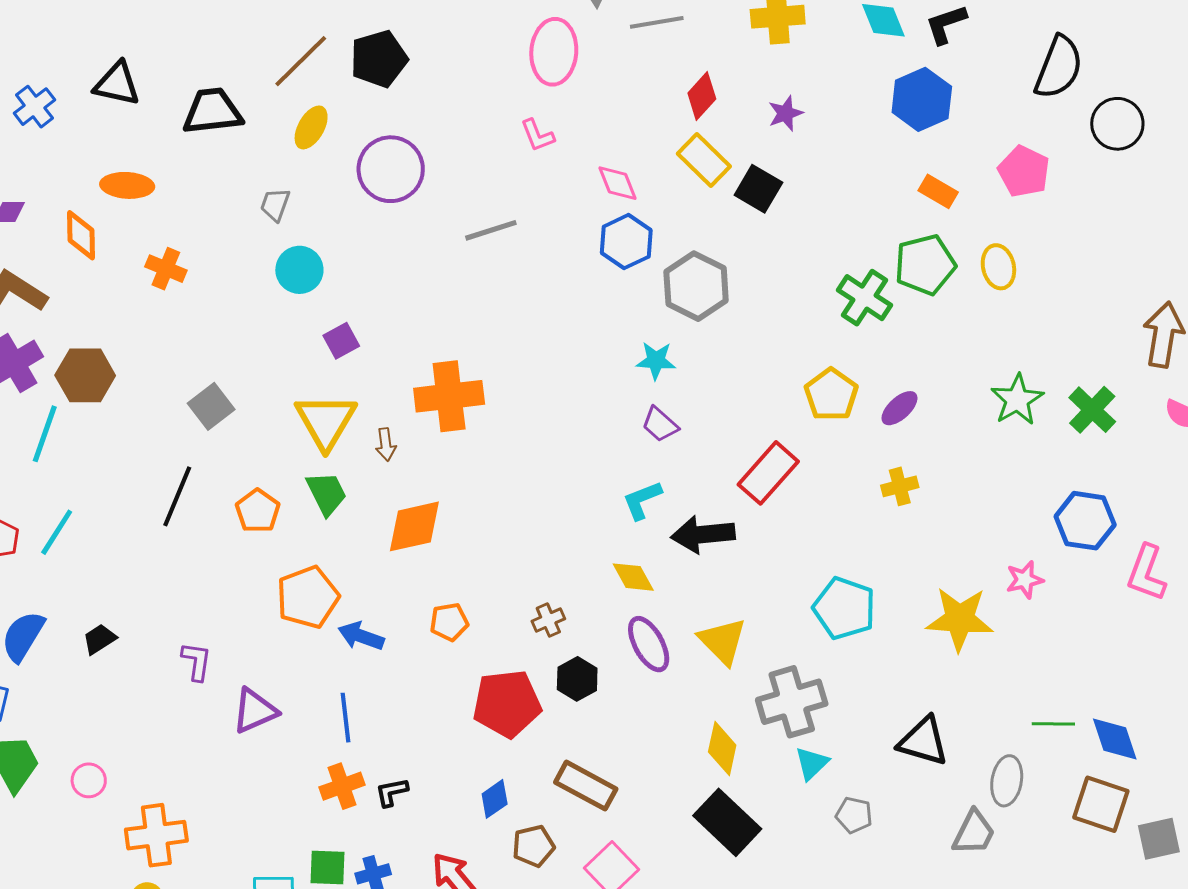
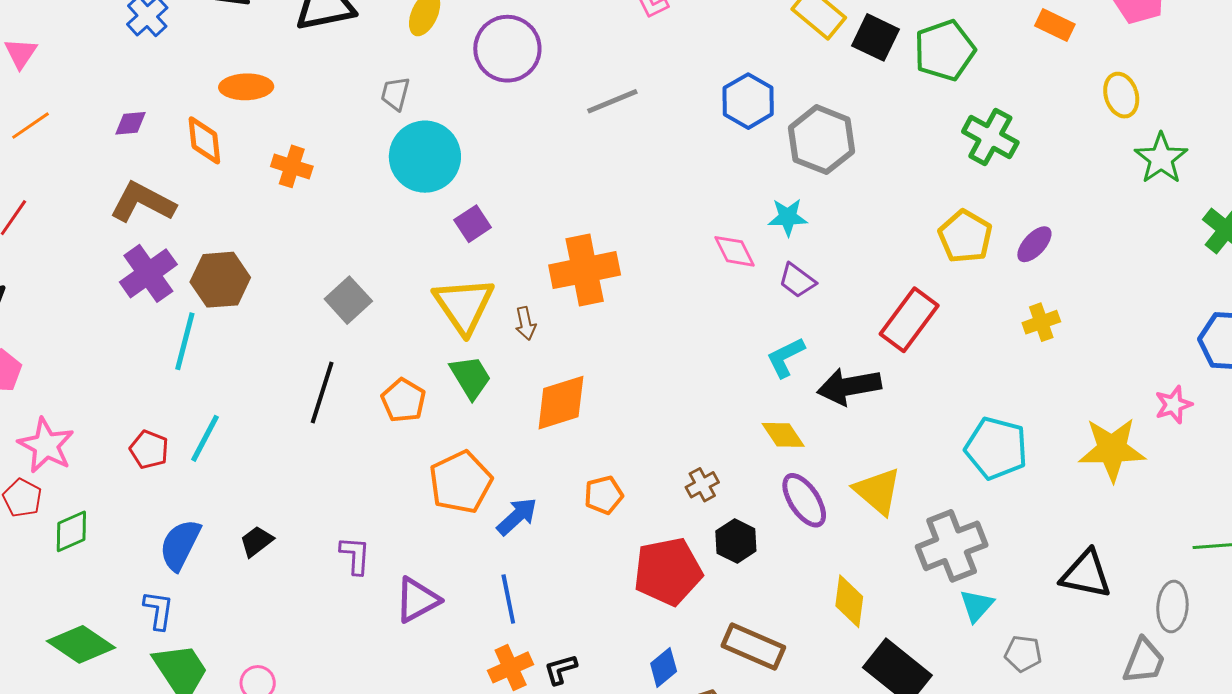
pink diamond: (618, 183) -> (735, 251), moved
green pentagon: (925, 265) -> (945, 50), moved
cyan circle: (299, 270) -> (425, 157), size x1.5
green star: (1017, 400) -> (1161, 158), moved
blue arrow: (361, 636) -> (517, 516), turned 123
yellow diamond: (722, 748) -> (849, 601), moved

